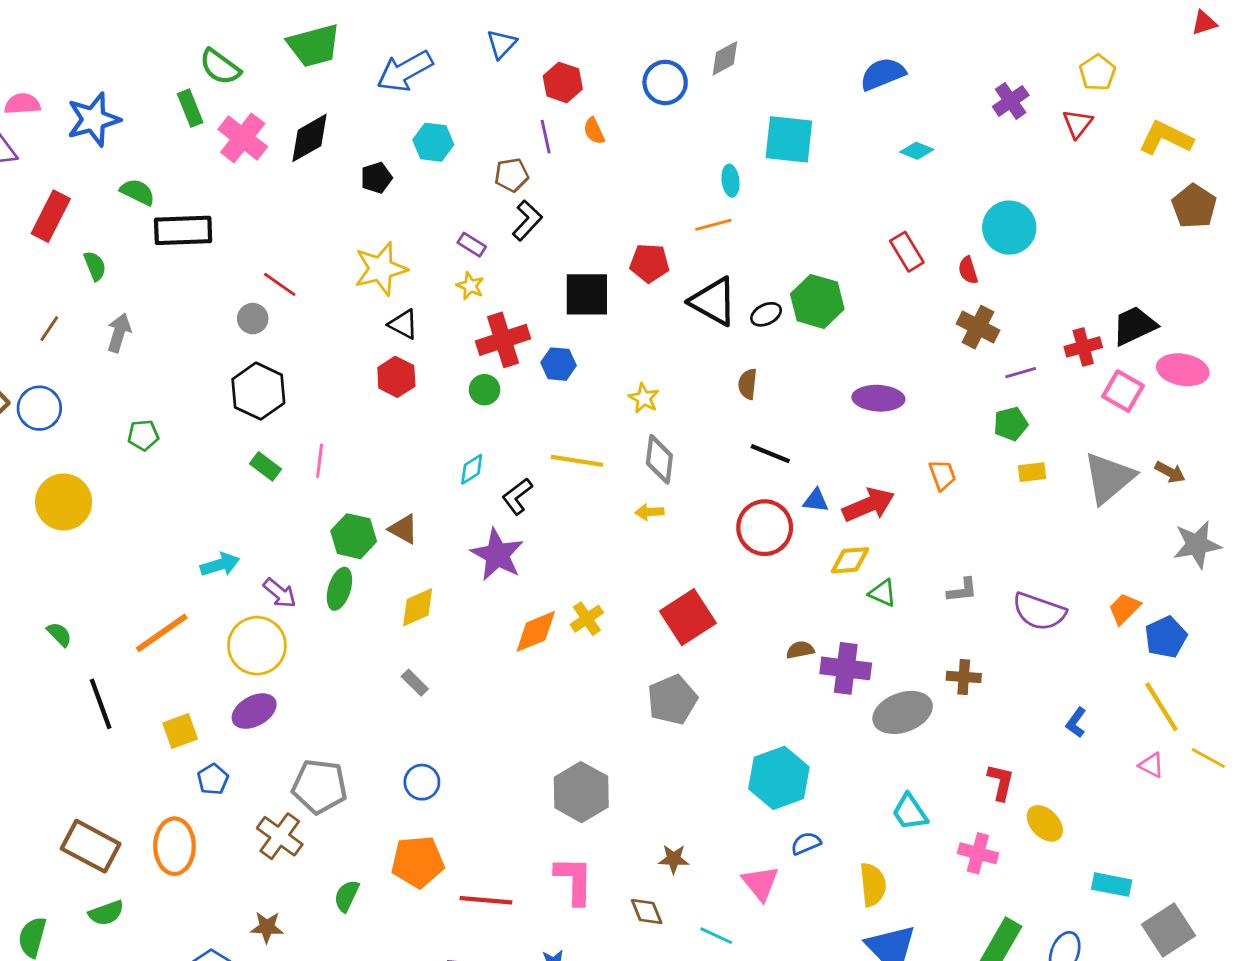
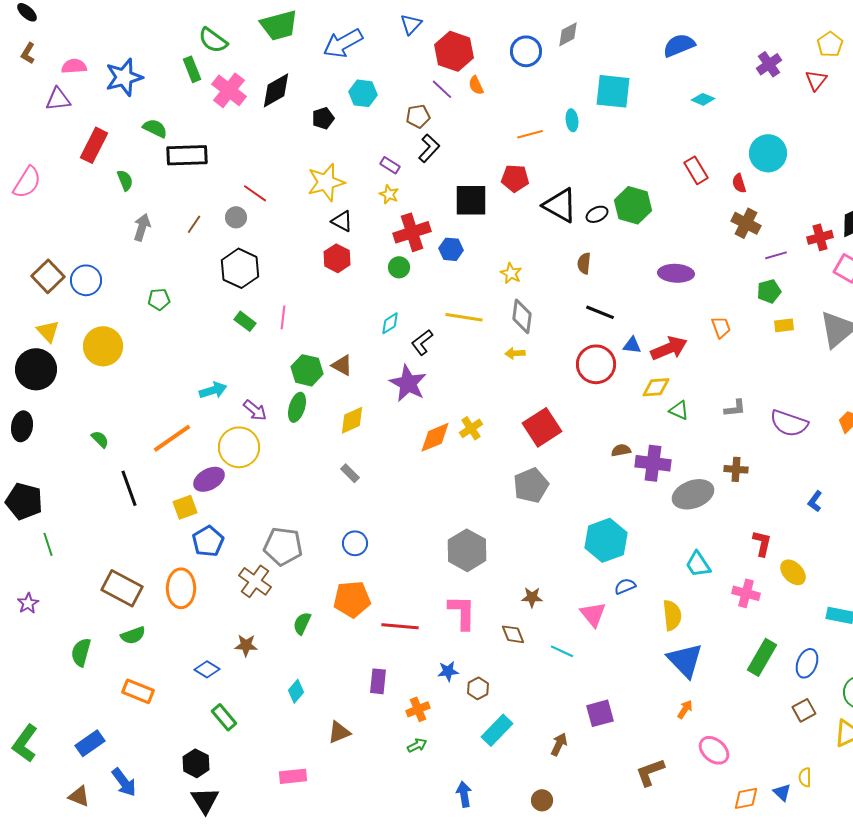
red hexagon: (563, 82) -> (454, 51), size x1.4
purple line: (546, 137) -> (442, 89), turned -35
orange line: (713, 225) -> (530, 134), moved
brown line: (49, 329) -> (194, 224), moved
purple ellipse: (254, 711) -> (209, 479), moved
blue pentagon: (213, 779) -> (208, 541), size x1.4

